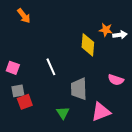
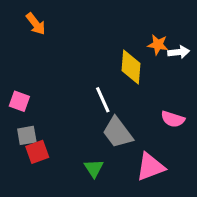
white line: (51, 67) -> (103, 100), moved
gray trapezoid: (79, 89) -> (118, 133), turned -35

